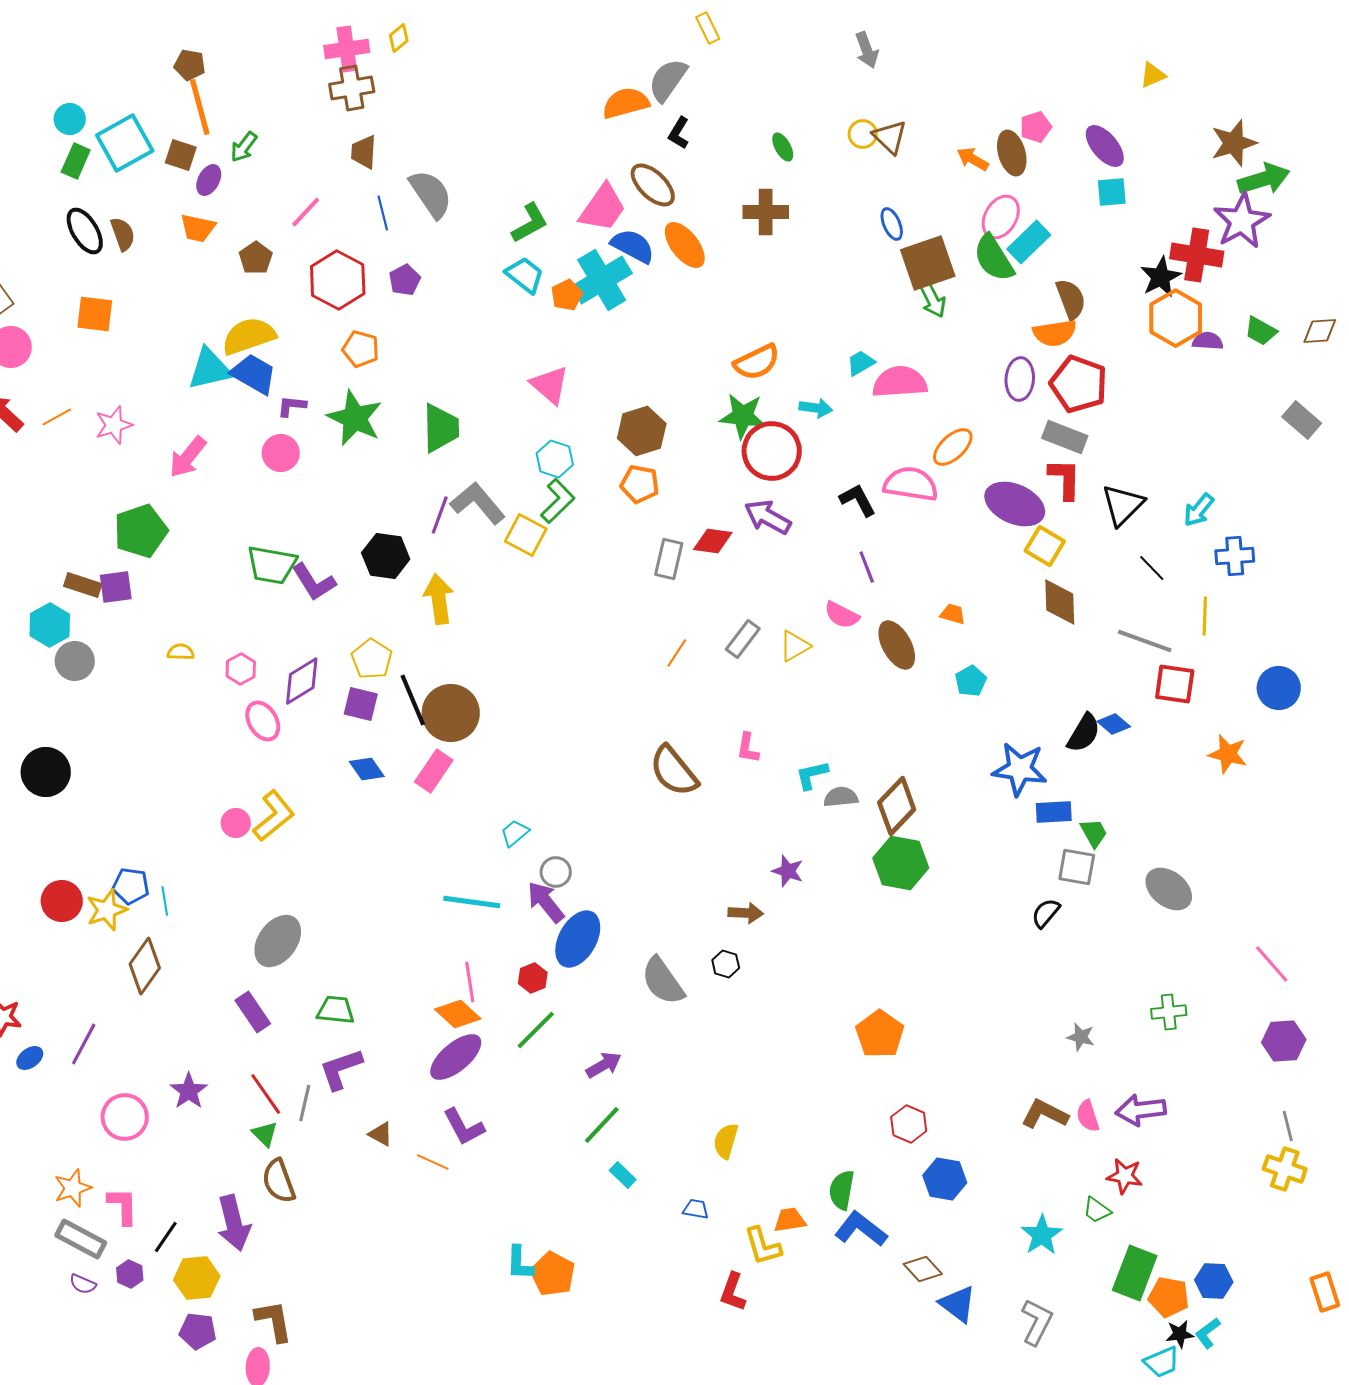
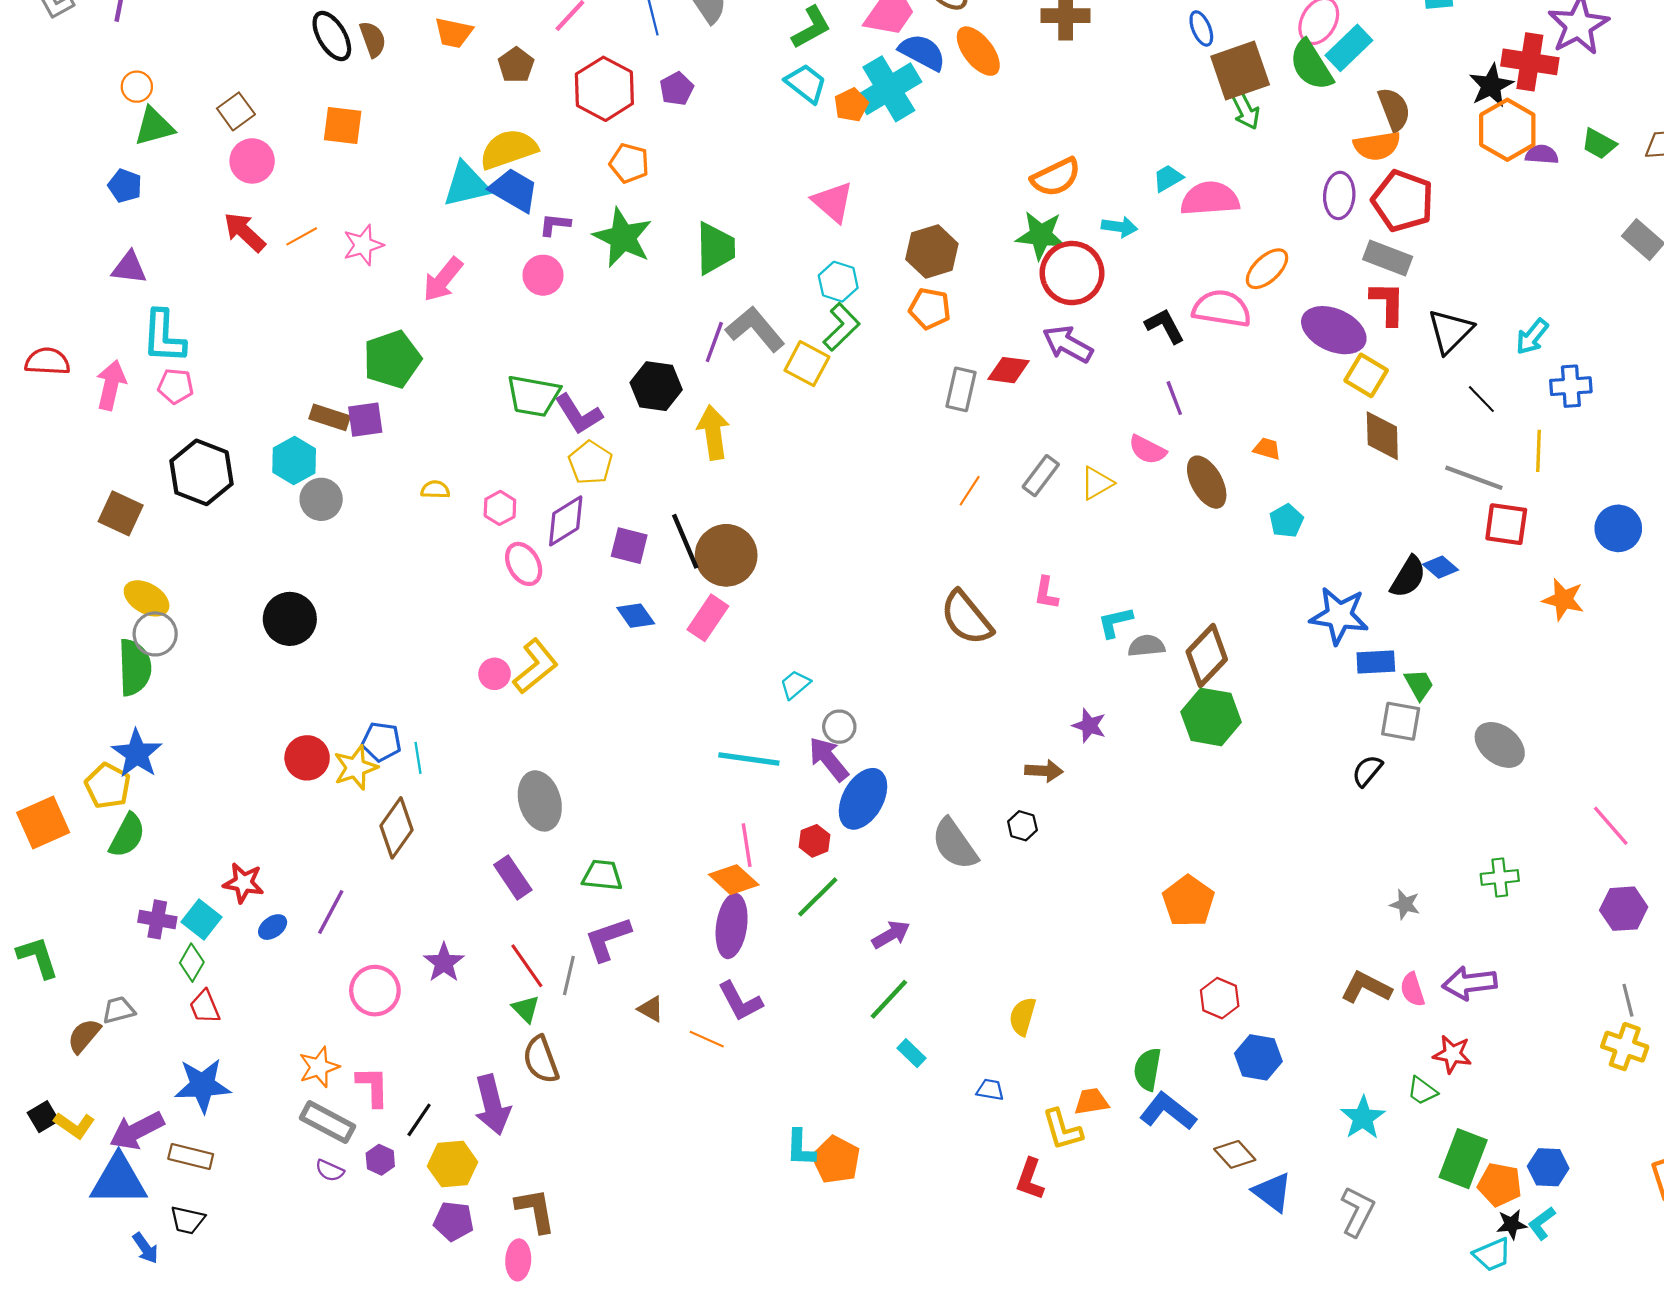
yellow pentagon: (372, 659) -> (590, 463), moved
gray ellipse: (278, 941) -> (540, 801), turned -52
purple ellipse: (456, 1057) -> (732, 926), turned -42

